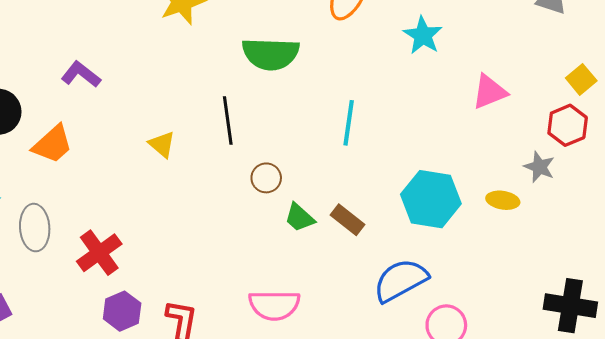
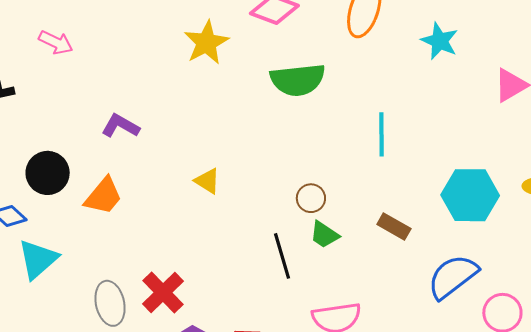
black line: (228, 121) -> (282, 256), moved
green trapezoid: (299, 218) -> (324, 235), moved
gray ellipse: (35, 228) -> (110, 303), moved

